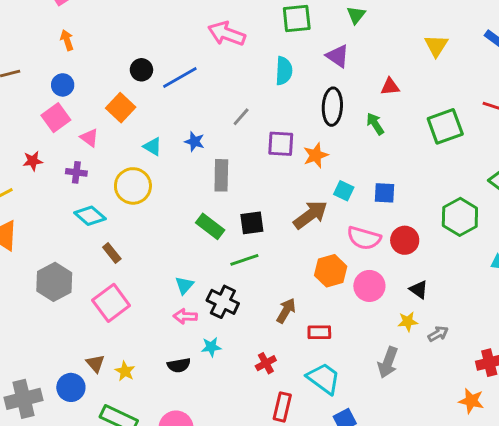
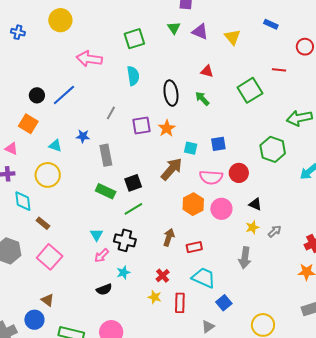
purple triangle: (338, 56) -> (200, 32), moved
red triangle: (390, 87) -> (207, 71), turned 32
cyan diamond: (90, 216) -> (23, 201), turned 55
pink arrow: (185, 316) -> (102, 255), turned -35
yellow star: (125, 371) -> (155, 297), moved

